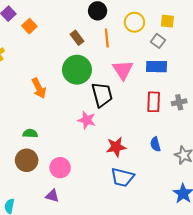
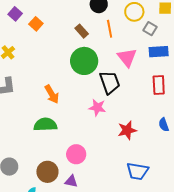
gray square: (158, 41) -> (150, 29), moved
orange arrow: (39, 88) -> (52, 94), moved
green semicircle: (30, 133) -> (45, 125), size x1.6
brown circle: (27, 160) -> (47, 172), moved
blue trapezoid: (122, 177) -> (137, 171), moved

